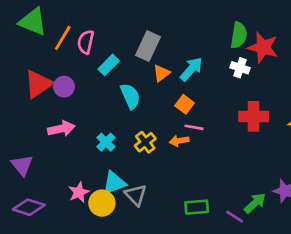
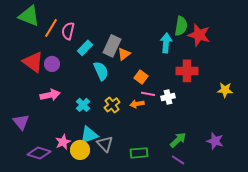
gray rectangle: (148, 46) -> (112, 46), moved
white cross: (240, 68) -> (168, 97), moved, turned -32
cyan arrow: (191, 69) -> (166, 43), moved, turned -36
red triangle: (38, 84) -> (33, 62), turned -50
red cross: (254, 116) -> (187, 71), moved
green arrow: (255, 203) -> (178, 140), moved
purple diamond: (29, 207) -> (39, 153), moved
green rectangle: (197, 207) -> (139, 153), moved

